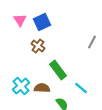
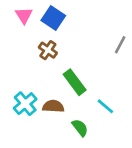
blue square: (42, 22) -> (53, 18), turned -30

